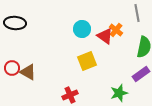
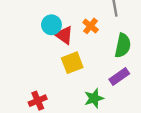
red triangle: (105, 36) -> (64, 35), moved
yellow square: (87, 61) -> (72, 63), moved

